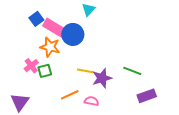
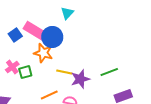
blue square: (36, 19) -> (15, 35), moved
orange star: (50, 47) -> (43, 53), moved
green line: (132, 71) -> (109, 72), turned -42

